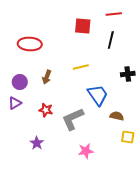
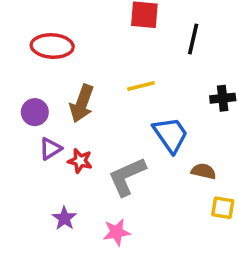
brown arrow: (47, 77) -> (82, 103), size x1.5
purple triangle: (15, 103) -> (50, 149), moved
pink star: (86, 151) -> (117, 232), moved

